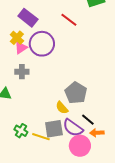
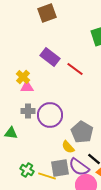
purple rectangle: (28, 18) -> (50, 57), moved
red line: (69, 20) -> (75, 69), moved
purple circle: (42, 44) -> (50, 115), moved
pink triangle: (21, 48) -> (27, 87), turned 32

